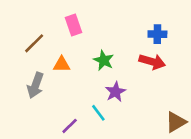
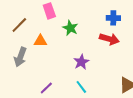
green star: (104, 60) -> (70, 28), moved
cyan line: (98, 113) -> (81, 87), moved

